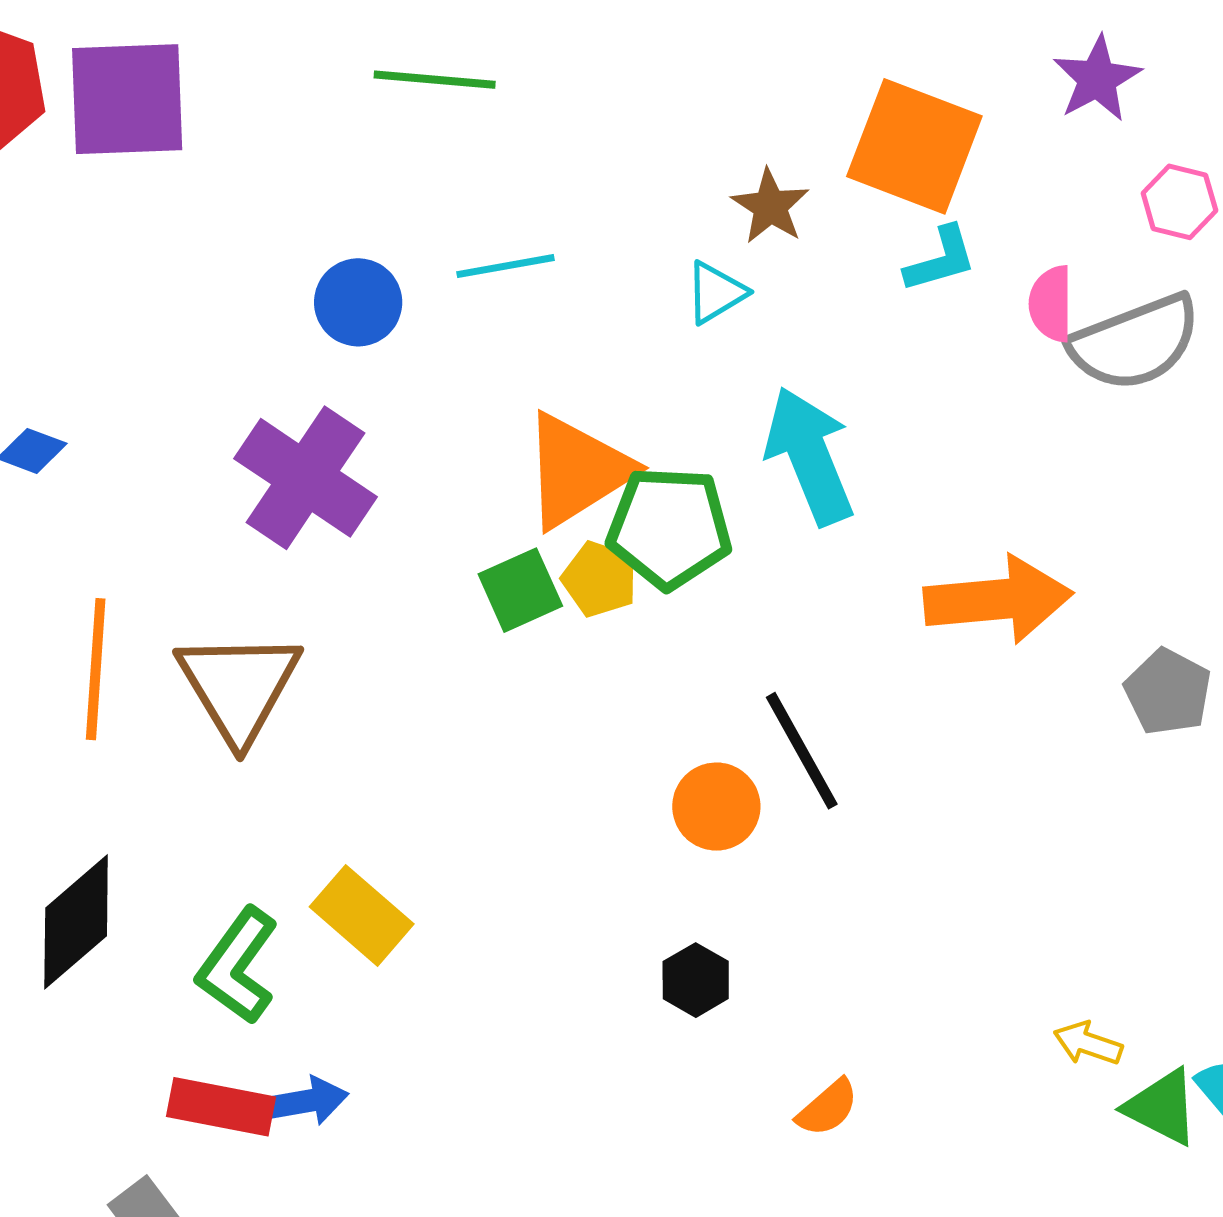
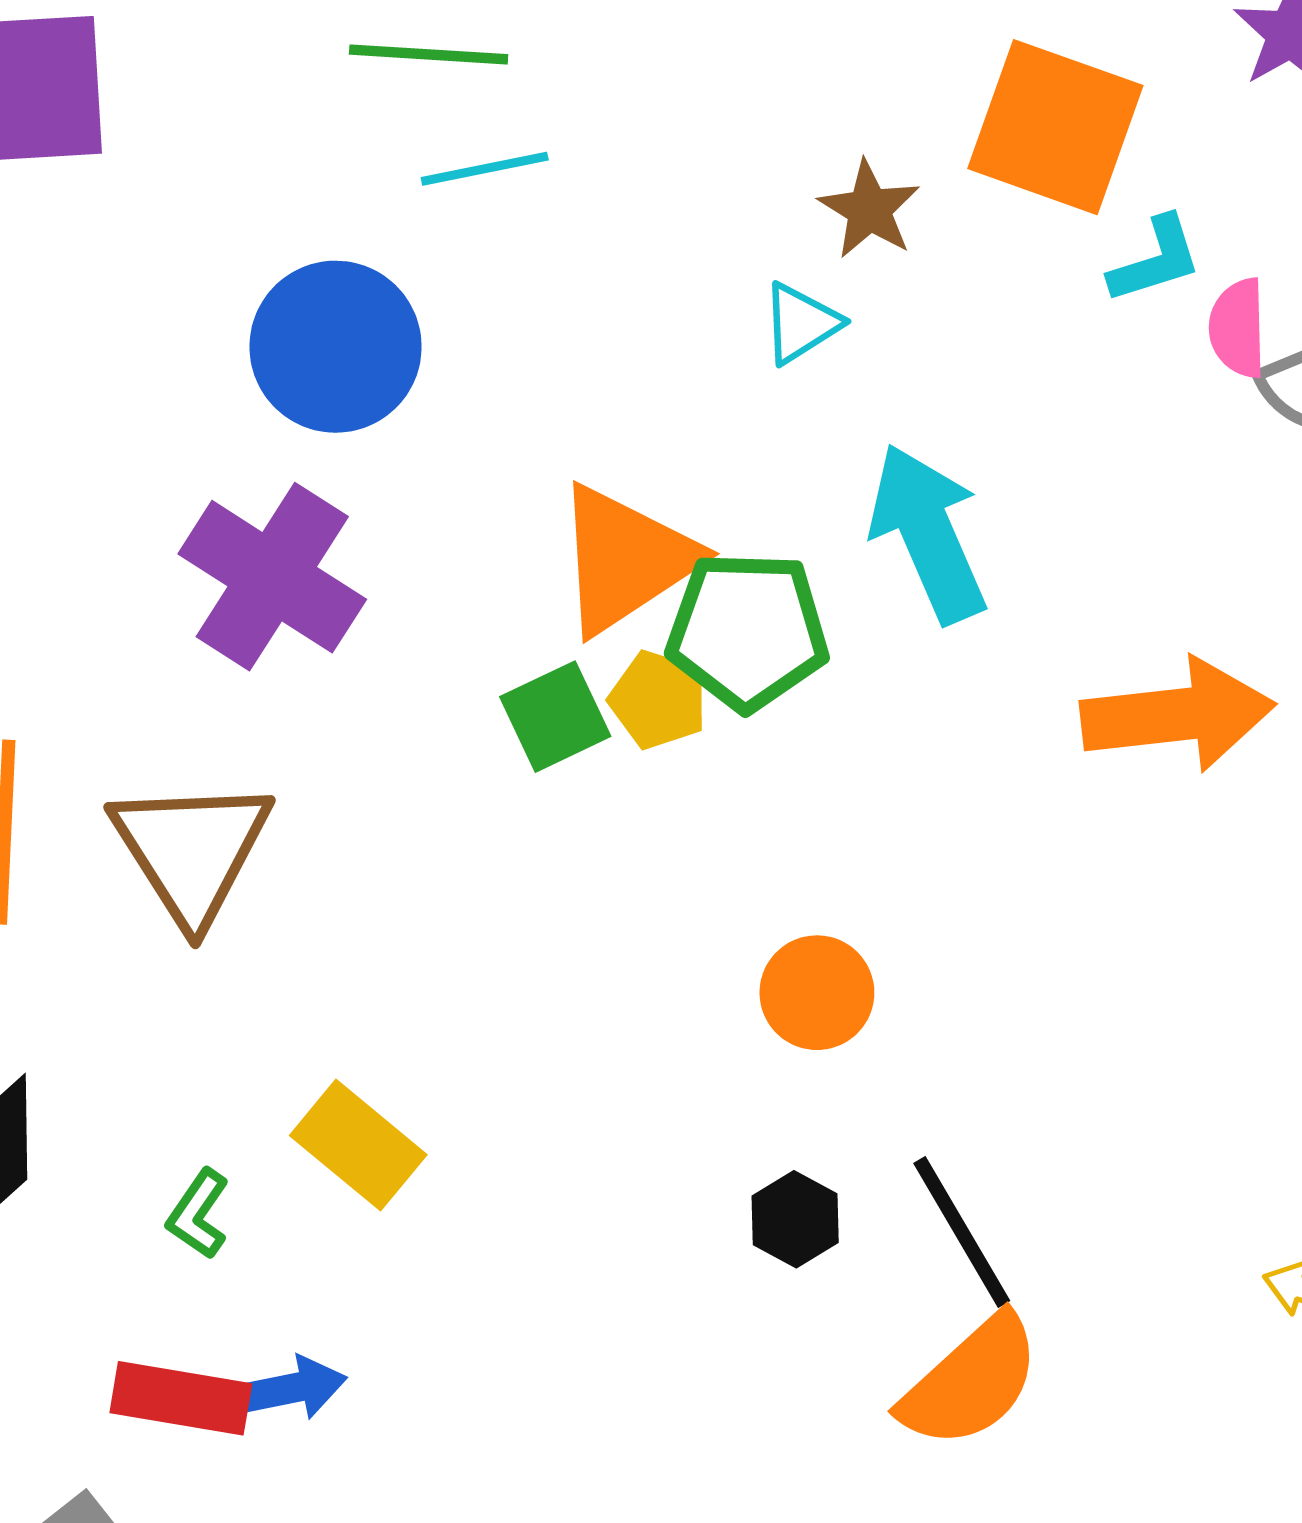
cyan L-shape: (941, 259) -> (1156, 260), moved
cyan line: (505, 266) -> (485, 169), moved
blue circle: (358, 302) -> (336, 347), size x1.5
black line: (802, 751) -> (962, 1232), moved
green L-shape: (238, 966) -> (198, 1214), size x0.6
orange semicircle: (828, 1108) -> (971, 1382), size x1.8

